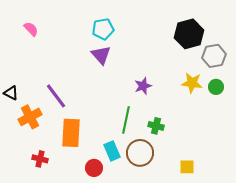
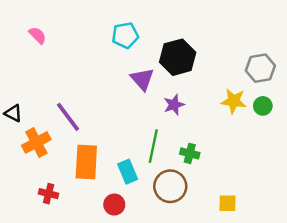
black hexagon: (189, 34) -> (178, 57), moved
purple triangle: (101, 55) -> (142, 79), moved
cyan rectangle: (112, 151) -> (128, 172), moved

